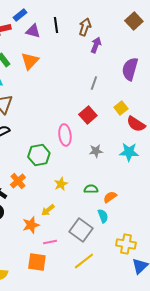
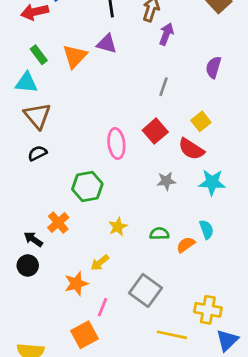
purple triangle: (33, 31) -> (107, 44), moved
purple semicircle: (130, 69) -> (213, 67), size x0.7
red semicircle: (136, 124) -> (191, 149), moved
pink ellipse: (65, 135) -> (116, 144), moved
cyan semicircle: (103, 216) -> (206, 229), moved
pink line: (50, 242) -> (103, 307), turned -56
yellow line: (84, 261) -> (172, 335), moved, turned 50
orange square: (37, 262) -> (85, 335), turned -36

